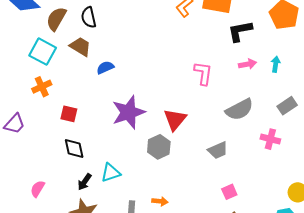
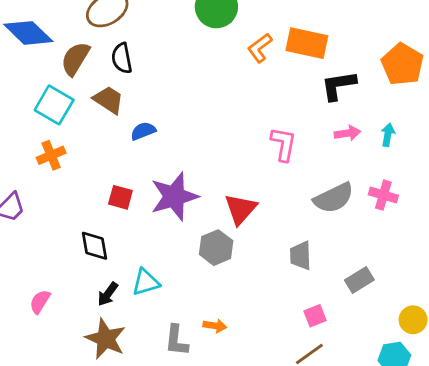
gray rectangle: (287, 106) -> (359, 280), moved
red square: (69, 114) -> (120, 197), moved
pink cross: (270, 139) -> (383, 195), moved
gray trapezoid: (218, 150) -> (301, 255), turned 110

